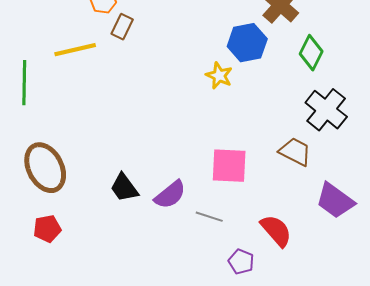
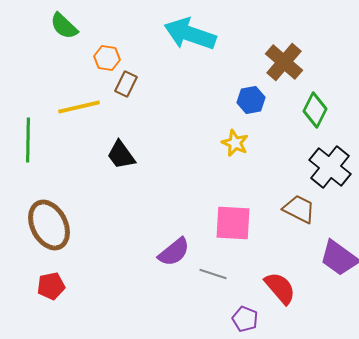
blue hexagon: (247, 43) -> (251, 100), size x0.7
yellow star: (219, 76) -> (235, 143), moved
black trapezoid: (124, 188) -> (121, 155), moved

